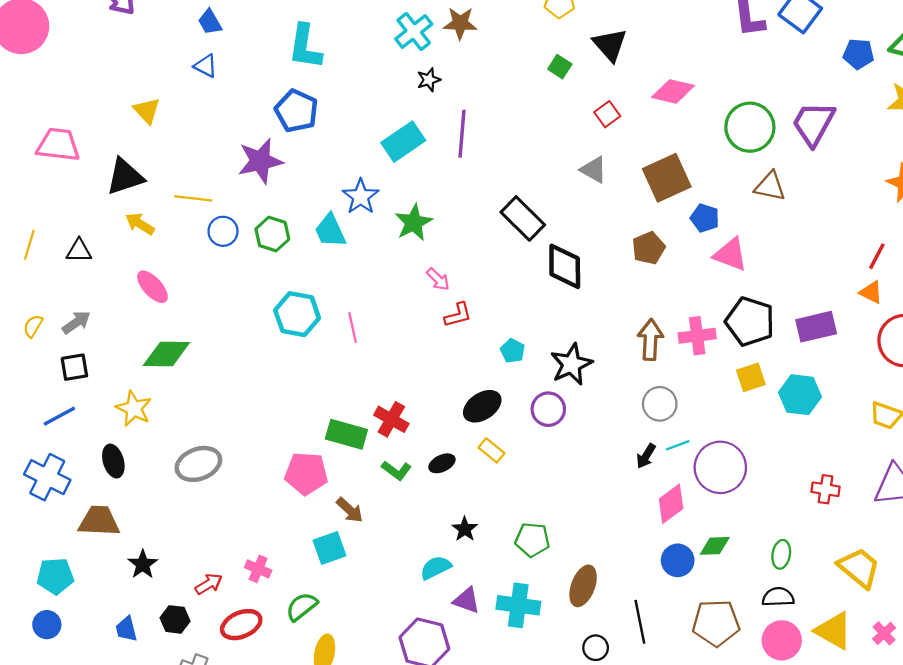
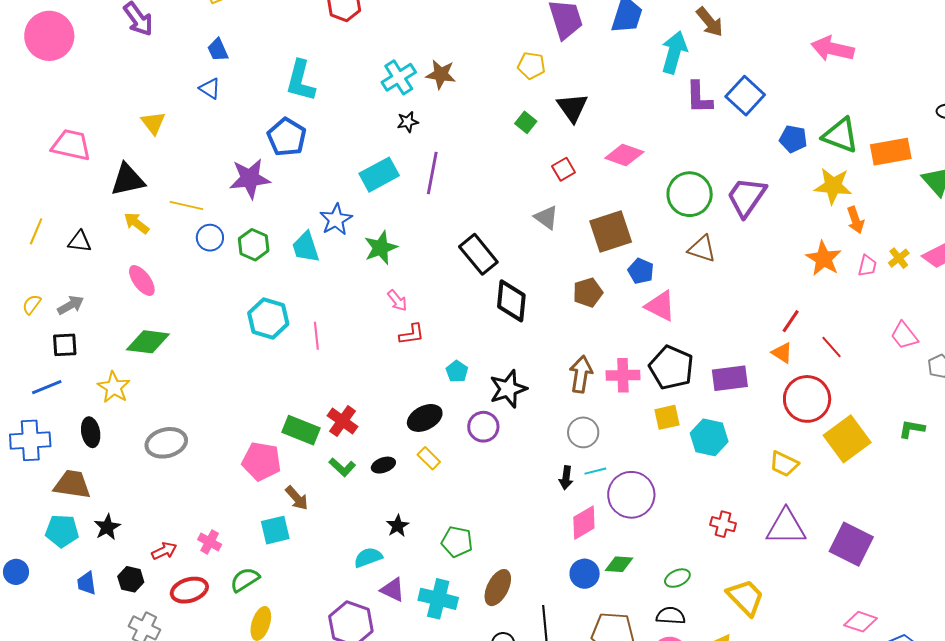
black arrow: (646, 456) -> (566, 478), turned -30
blue cross: (47, 477) -> (30, 440), turned -36
green ellipse: (781, 554) -> (677, 578), turned 50
cyan pentagon: (55, 576) -> (62, 531), moved

